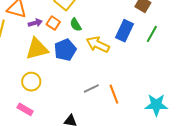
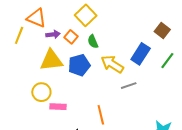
gray line: (91, 88) -> (129, 86), moved
orange line: (114, 94) -> (101, 115), moved
pink rectangle: (25, 109) -> (58, 107), moved, turned -35

